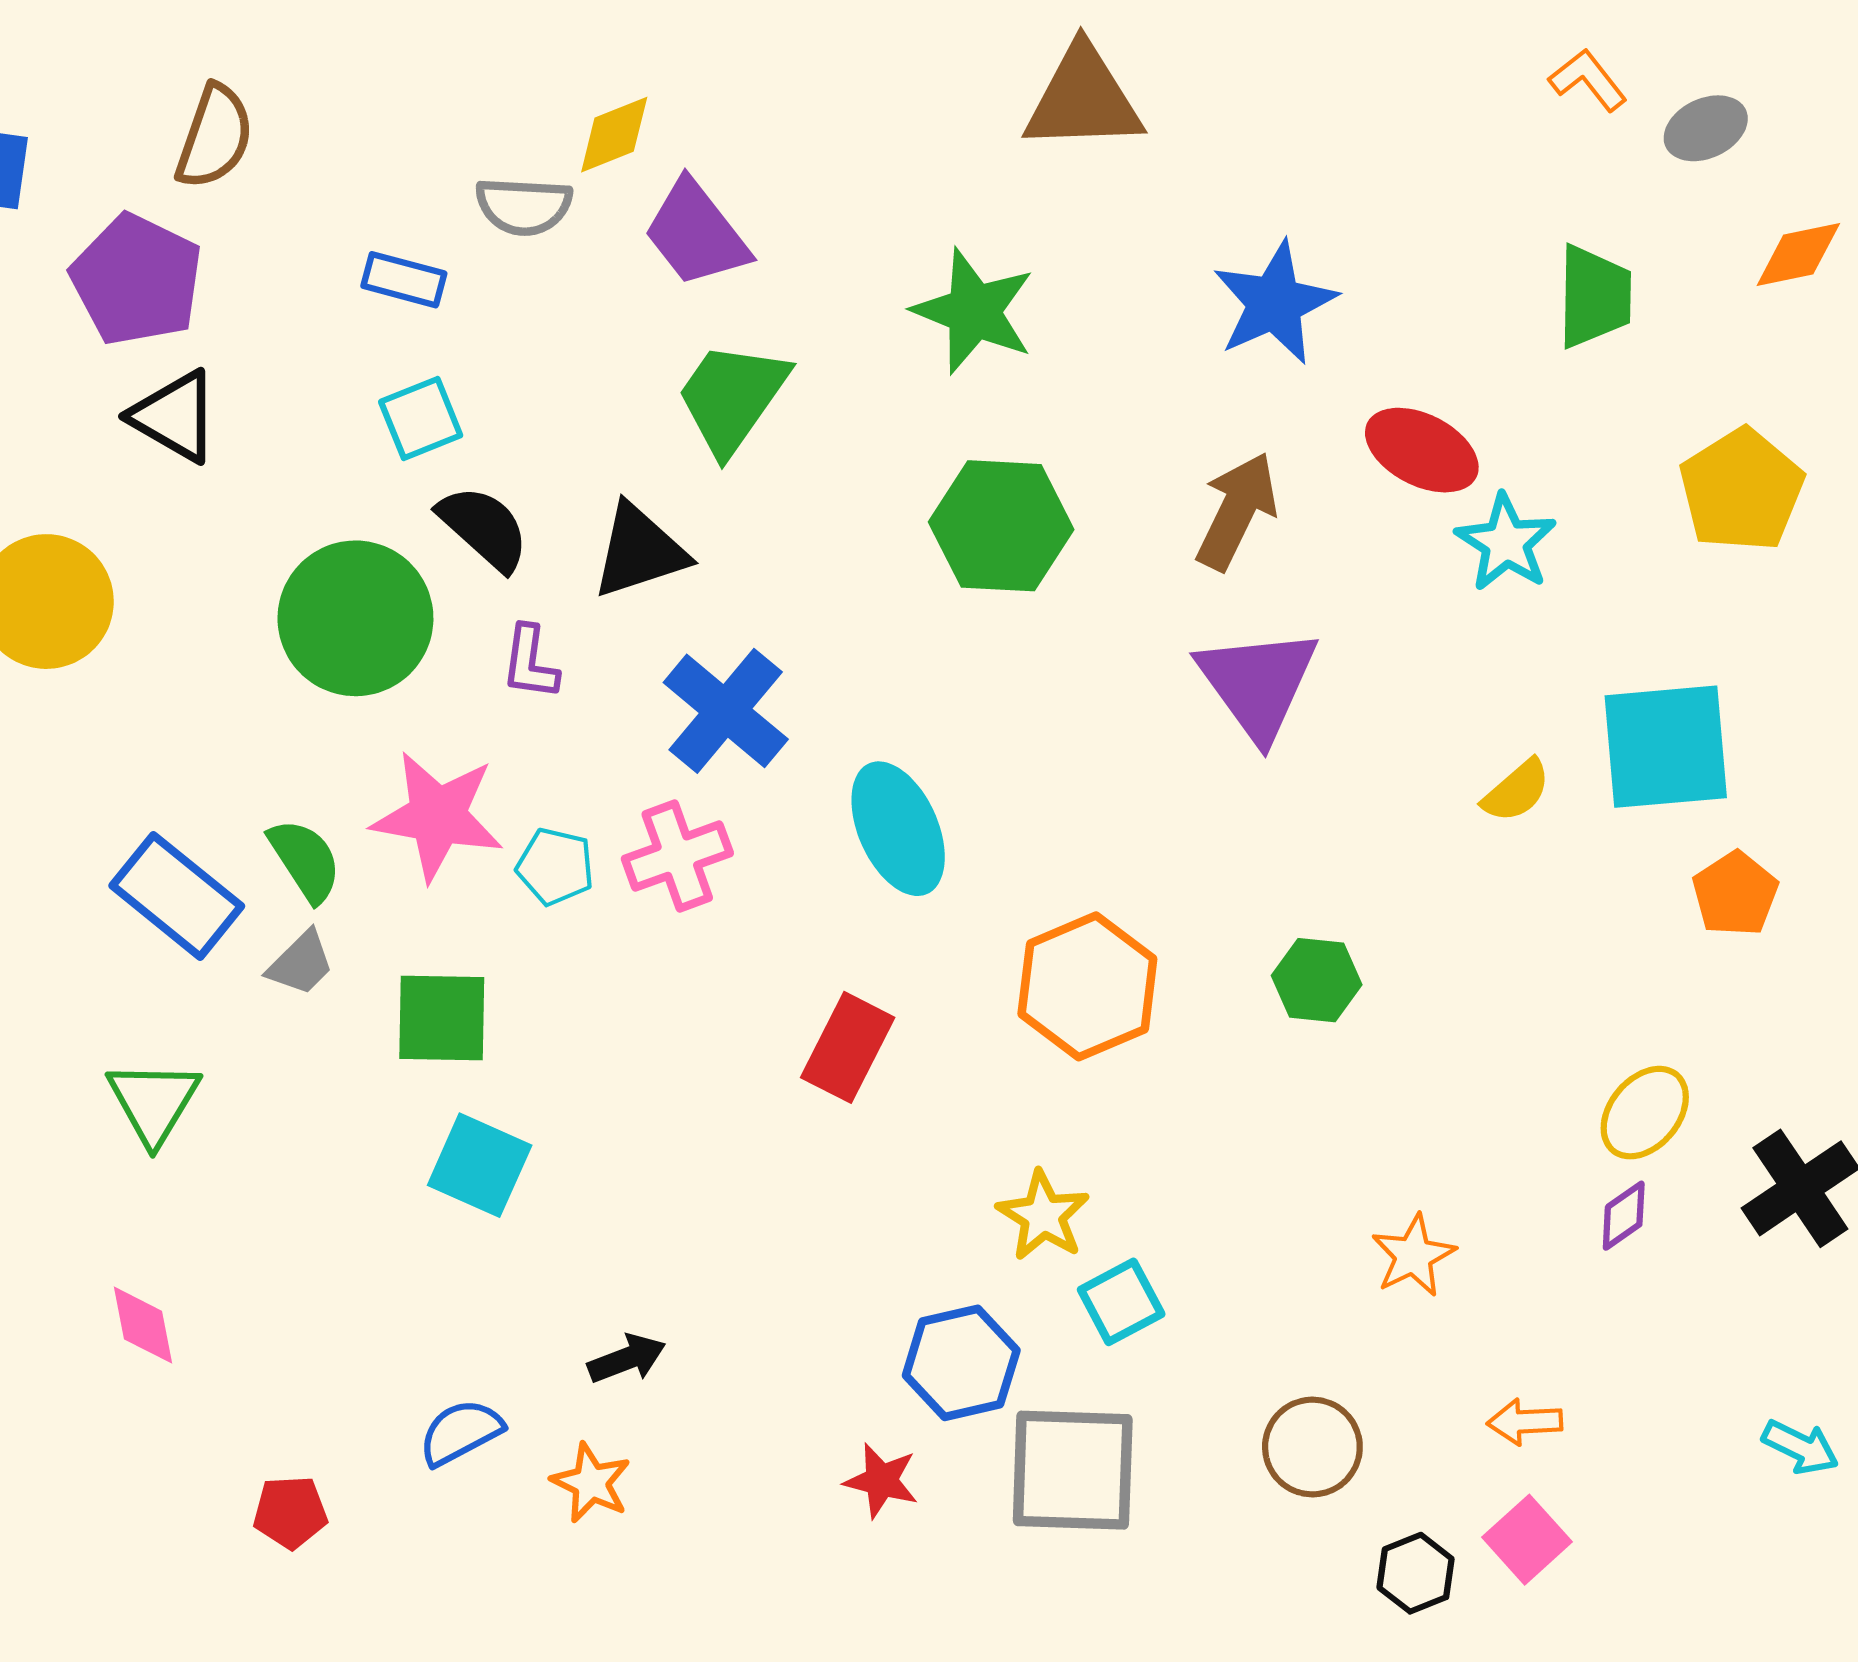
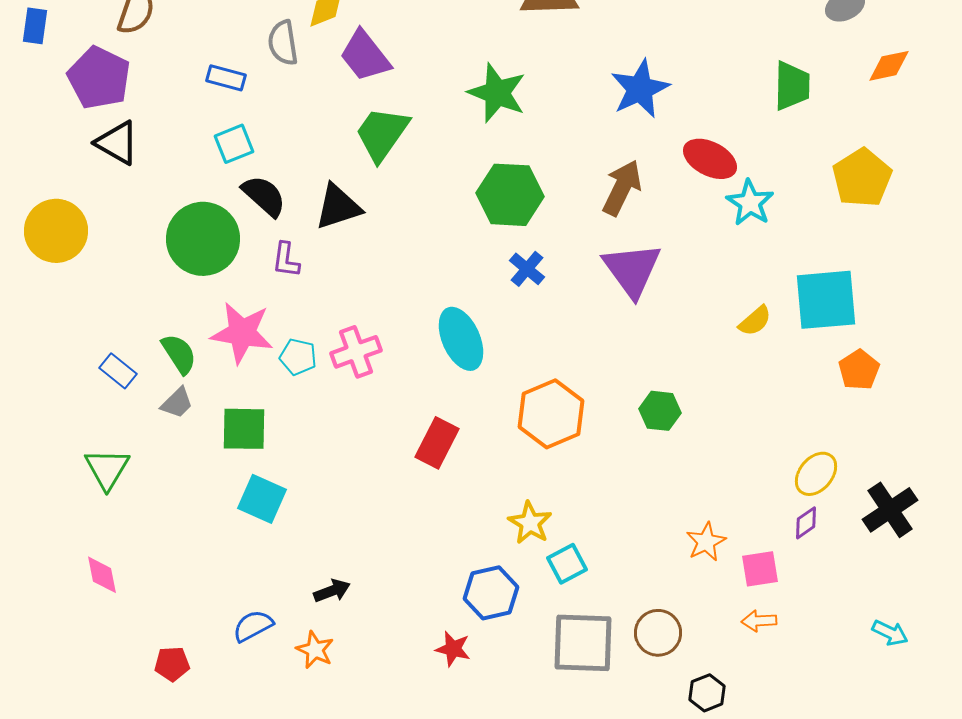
gray semicircle: (524, 206) -> (283, 43), turned 78
blue cross: (726, 711) -> (527, 269), moved, size x0.6
blue rectangle: (177, 896) -> (118, 371), size x0.6
gray square: (1073, 1470) -> (583, 643), moved
pink square: (1527, 1540) -> (760, 569), moved, turned 33

